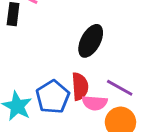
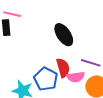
black ellipse: (91, 41) -> (64, 35), turned -50

